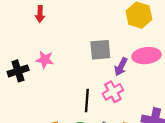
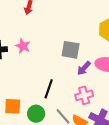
pink cross: (113, 92) -> (84, 95), moved

